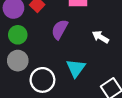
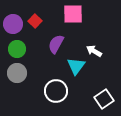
cyan triangle: (76, 68) -> (76, 66), moved
white circle: (42, 80) -> (56, 91), moved

